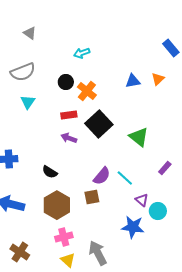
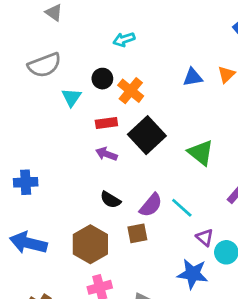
cyan triangle: (28, 102) -> (71, 97), moved
black semicircle: (50, 172) -> (110, 200), moved

